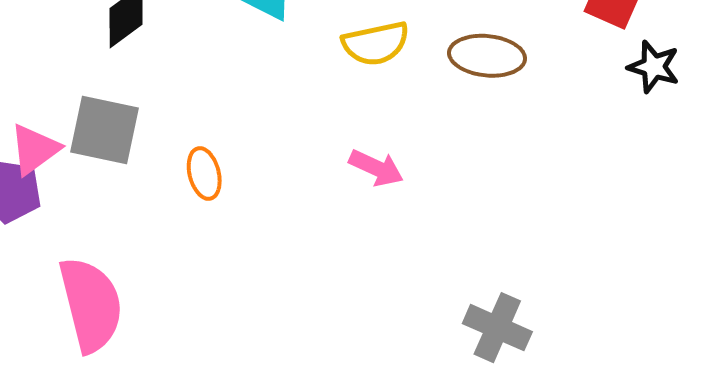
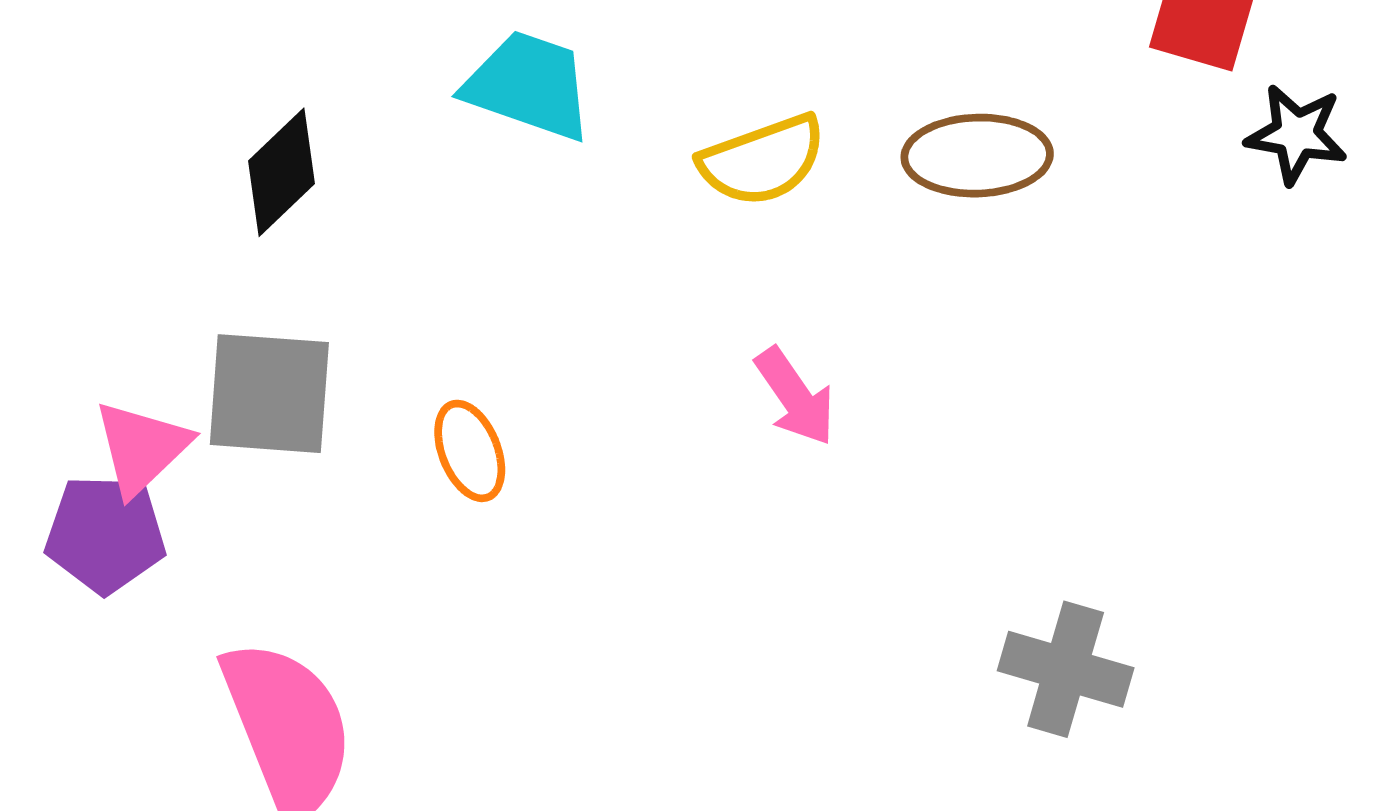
pink arrow: (376, 168) -> (795, 397), turned 38

